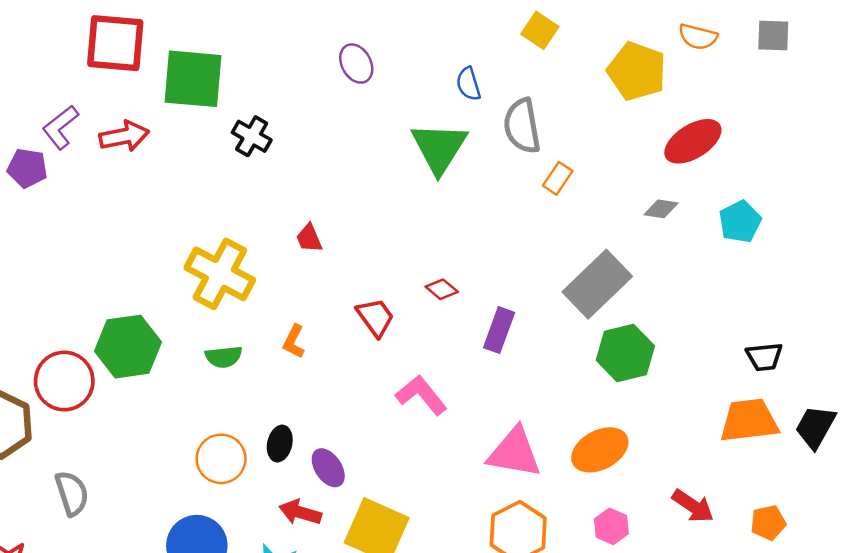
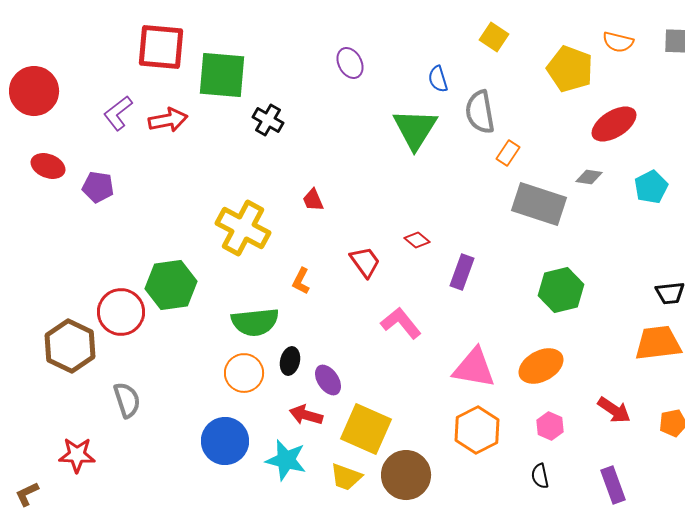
purple pentagon: (27, 168) -> (98, 187), moved
gray rectangle: (597, 284) -> (539, 204), moved, turned 62
green semicircle: (224, 357) -> (255, 322), moved, size x1.6

